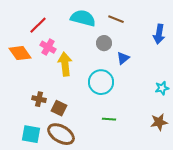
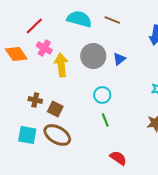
gray circle: (104, 43) -> (93, 56), moved, size x1.6
cyan circle: (101, 82) -> (102, 95), moved, size x0.7
green line: (109, 119) -> (105, 120), turned 64

